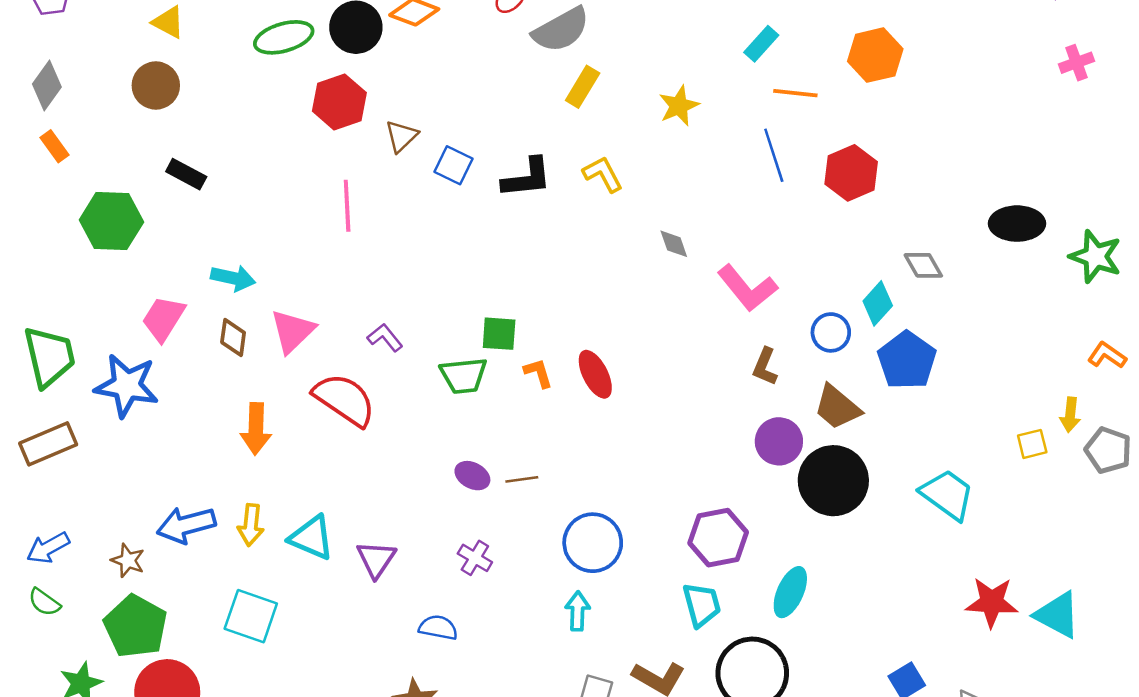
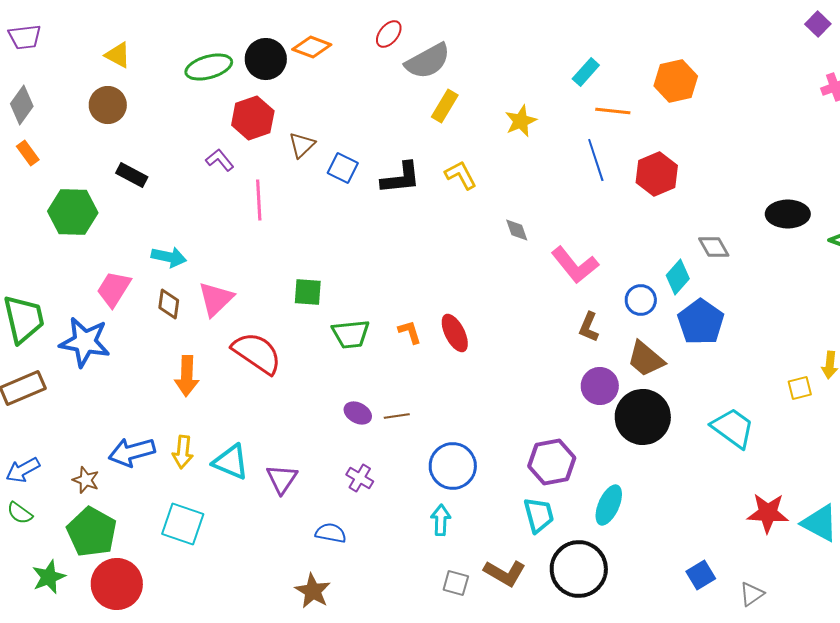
green square: (499, 334) -> (308, 292), moved
purple L-shape: (385, 338) -> (220, 160), moved

